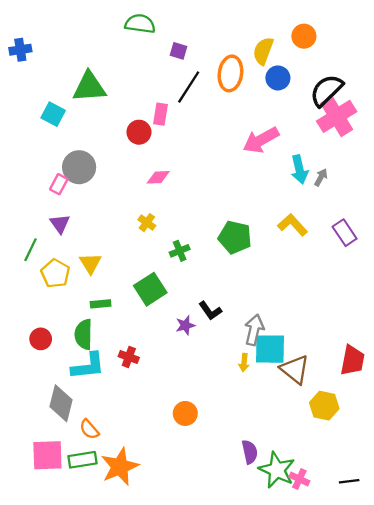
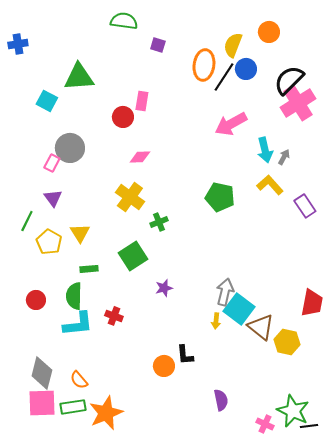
black line: (189, 87) -> (224, 77), moved
yellow cross: (147, 223) -> (130, 197), size x1.8
yellow L-shape: (293, 225) -> (270, 185), moved
green pentagon: (235, 237) -> (220, 197), moved
black L-shape: (210, 311) -> (185, 355), moved, turned 30
cyan square: (270, 349) -> (239, 309), turned 36
red trapezoid: (352, 360) -> (312, 303), moved
gray diamond: (61, 403) -> (42, 373), moved
yellow hexagon: (324, 406) -> (287, 342), moved
green star: (277, 470) -> (293, 411), moved

